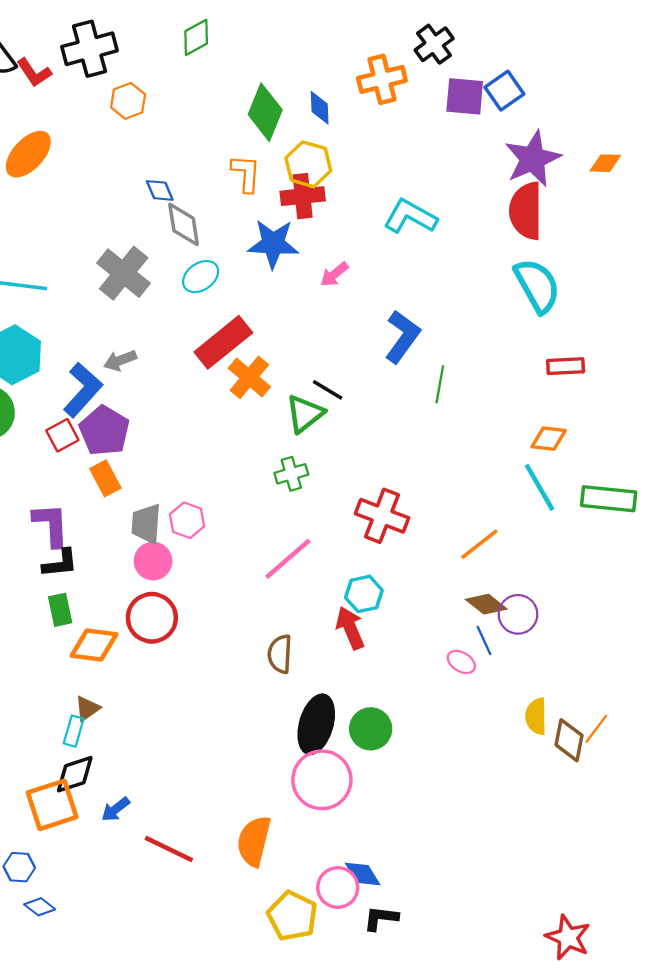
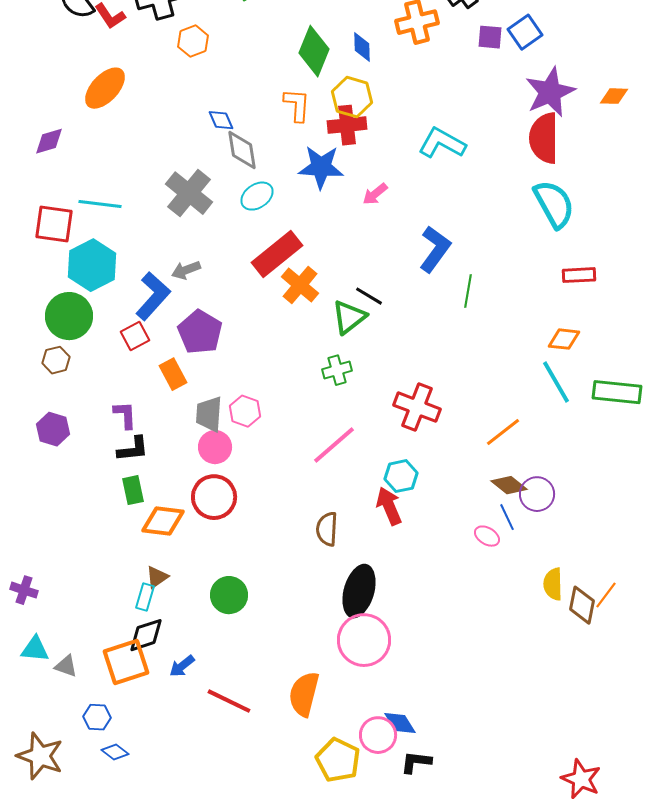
purple square: (465, 96) -> (490, 37), size x0.7
purple pentagon: (104, 431) -> (200, 332), moved
purple L-shape: (51, 525) -> (125, 415), size x0.7
green circle: (371, 729) -> (229, 595), moved

